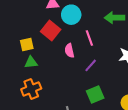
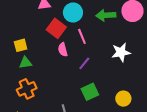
cyan circle: (71, 15) -> (73, 12), moved
red square: (51, 30) -> (56, 28), moved

